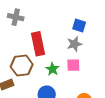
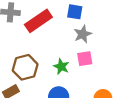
blue square: (79, 25) -> (75, 12), moved
red rectangle: (38, 44) -> (38, 21), moved, turned 75

